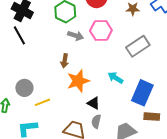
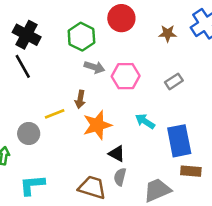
pink hexagon: (101, 30) -> (126, 76), moved
gray rectangle: (138, 46) -> (174, 81), size x0.6
blue rectangle: (142, 93) -> (179, 141), turned -35
yellow line: (42, 102) -> (55, 114), moved

